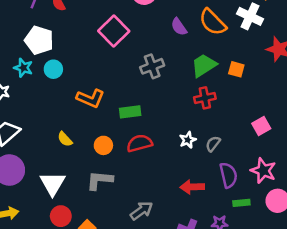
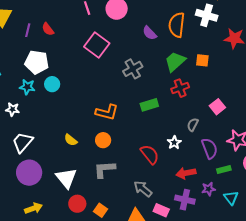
orange semicircle: (213, 22) -> (177, 25), turned 60
orange L-shape: (90, 98) -> (107, 112), moved
green rectangle: (130, 112) -> (149, 105), moved
pink square: (261, 126) -> (217, 107), moved
white star: (188, 140) -> (174, 143), moved
red semicircle: (140, 143) -> (150, 154), moved, turned 75
red arrow: (192, 187) -> (186, 173), moved
gray arrow: (141, 211) -> (143, 189), turned -96

